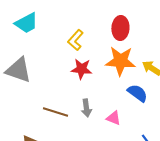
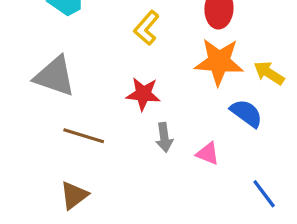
red star: (81, 69) -> (143, 94), moved
brown line: (55, 112) -> (84, 136), moved

